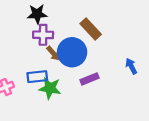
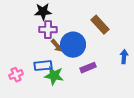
brown rectangle: (91, 29) -> (100, 25), moved
blue arrow: (131, 66) -> (124, 57), turned 32

